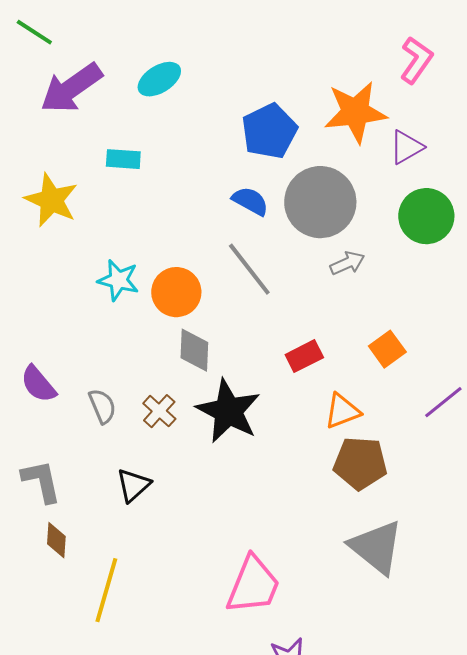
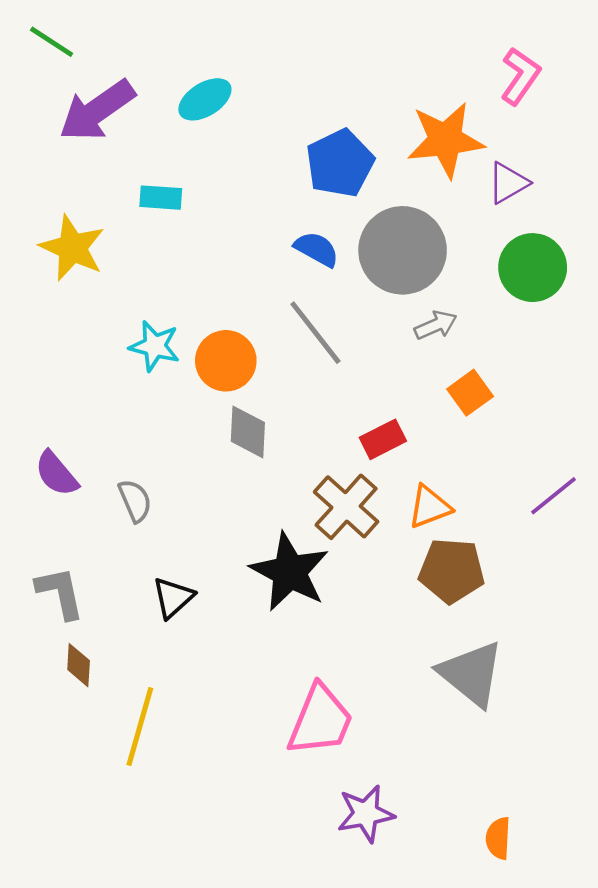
orange square: (387, 349) -> (470, 393), moved
brown cross: (159, 411) -> (346, 507), moved, size x1.6
black star: (228, 411) -> (290, 572), moved

